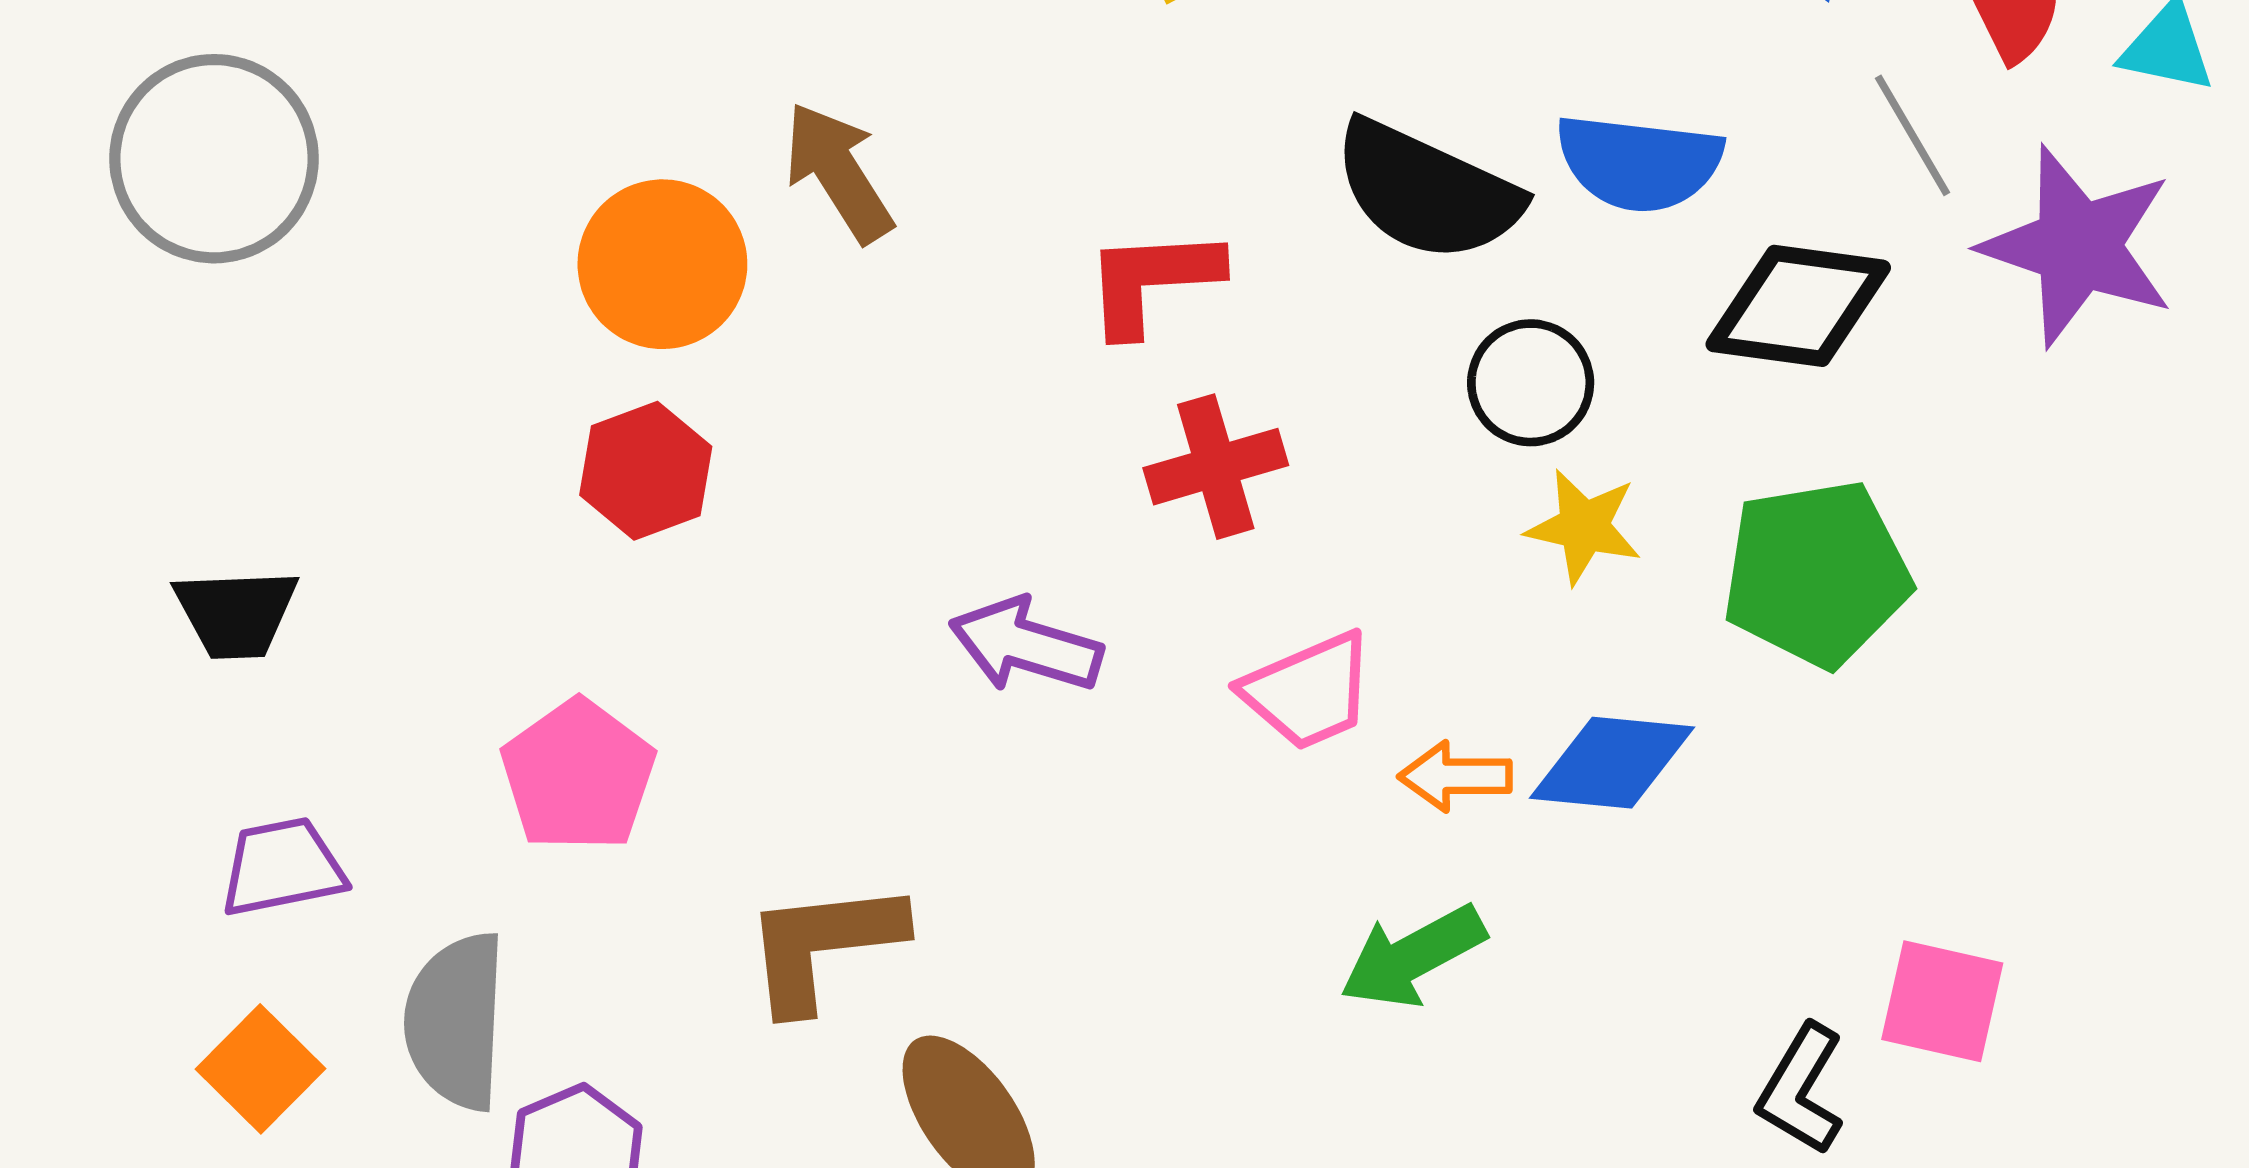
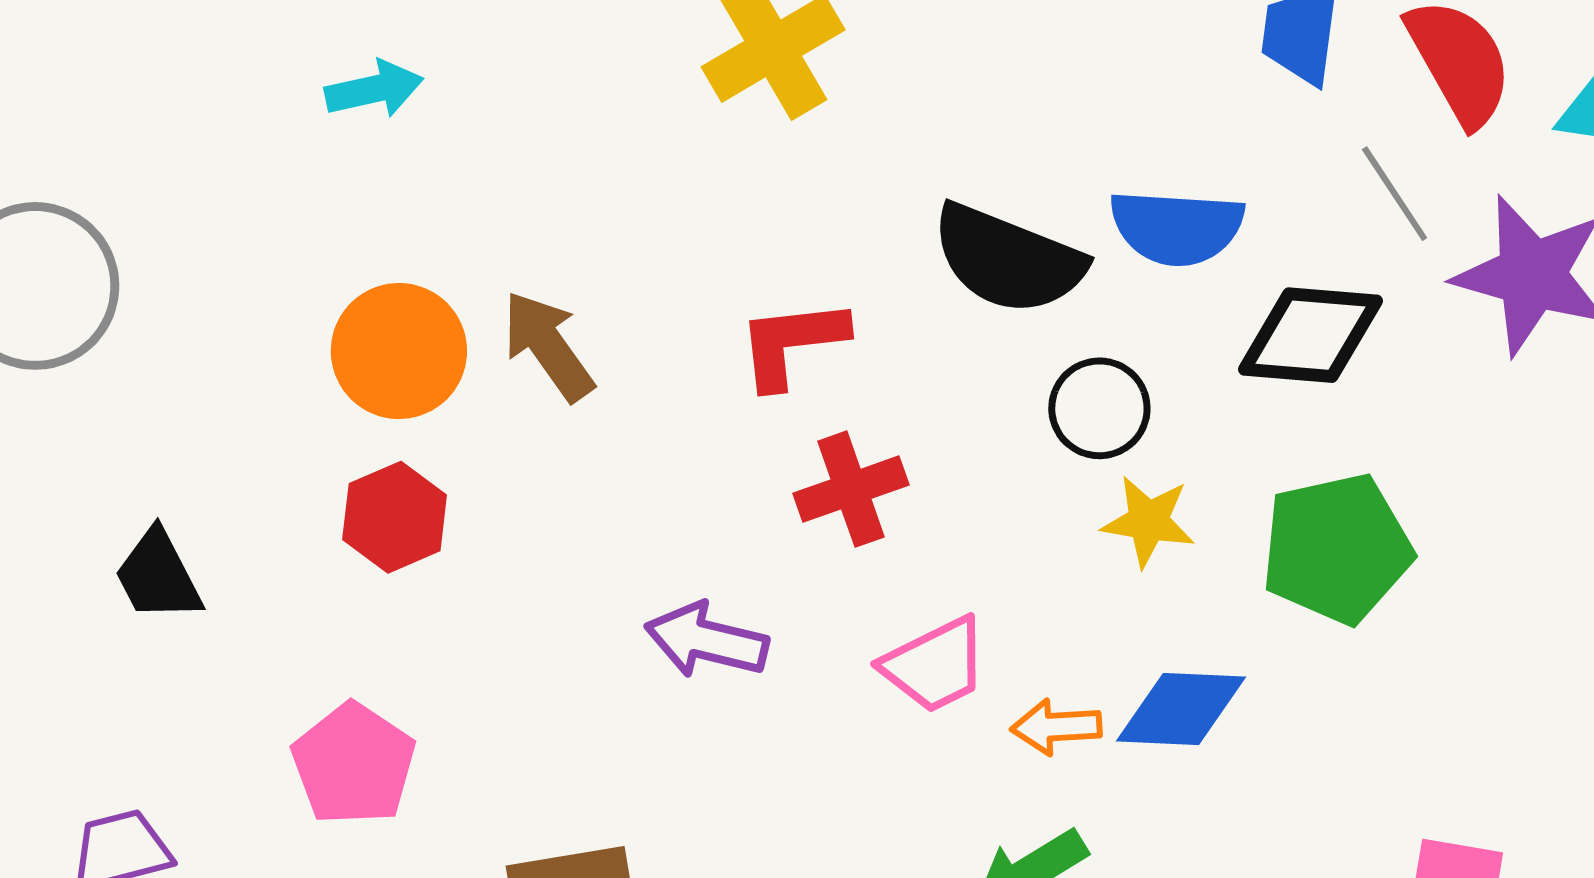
brown arrow: (838, 172) -> (548, 346), moved
black trapezoid: (236, 613) -> (158, 576), moved, turned 68

